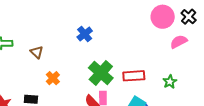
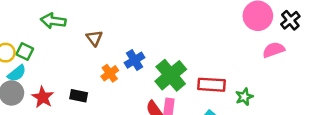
blue cross: (85, 34) -> (135, 60), moved
green star: (170, 82) -> (244, 97), moved

